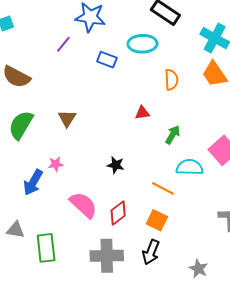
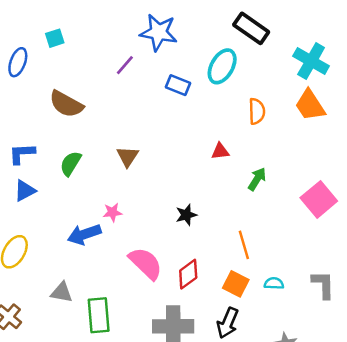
cyan ellipse: (142, 44) -> (222, 66), turned -60
green semicircle: (21, 125) -> (71, 163), size x0.7
black star: (116, 165) -> (186, 215), turned -30
cyan semicircle: (190, 167) -> (274, 283), moved, size x0.6
blue arrow: (33, 182) -> (84, 234), turned 40
orange line: (163, 188) -> (244, 245), turned 45

